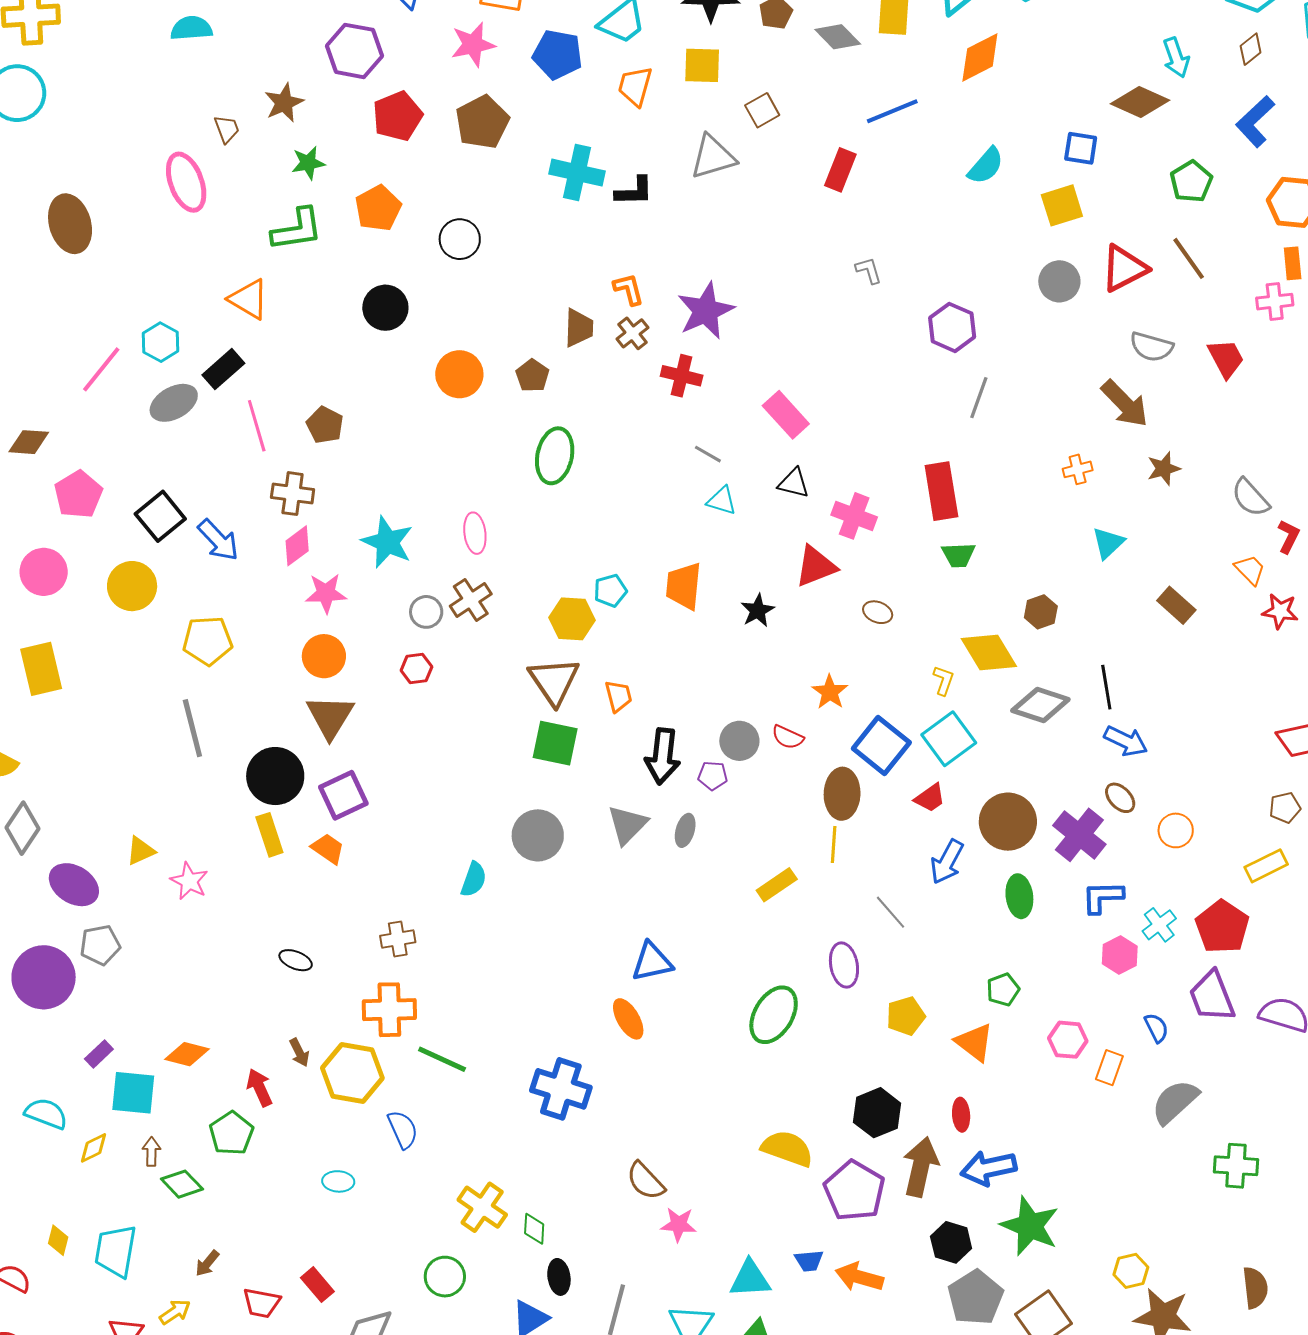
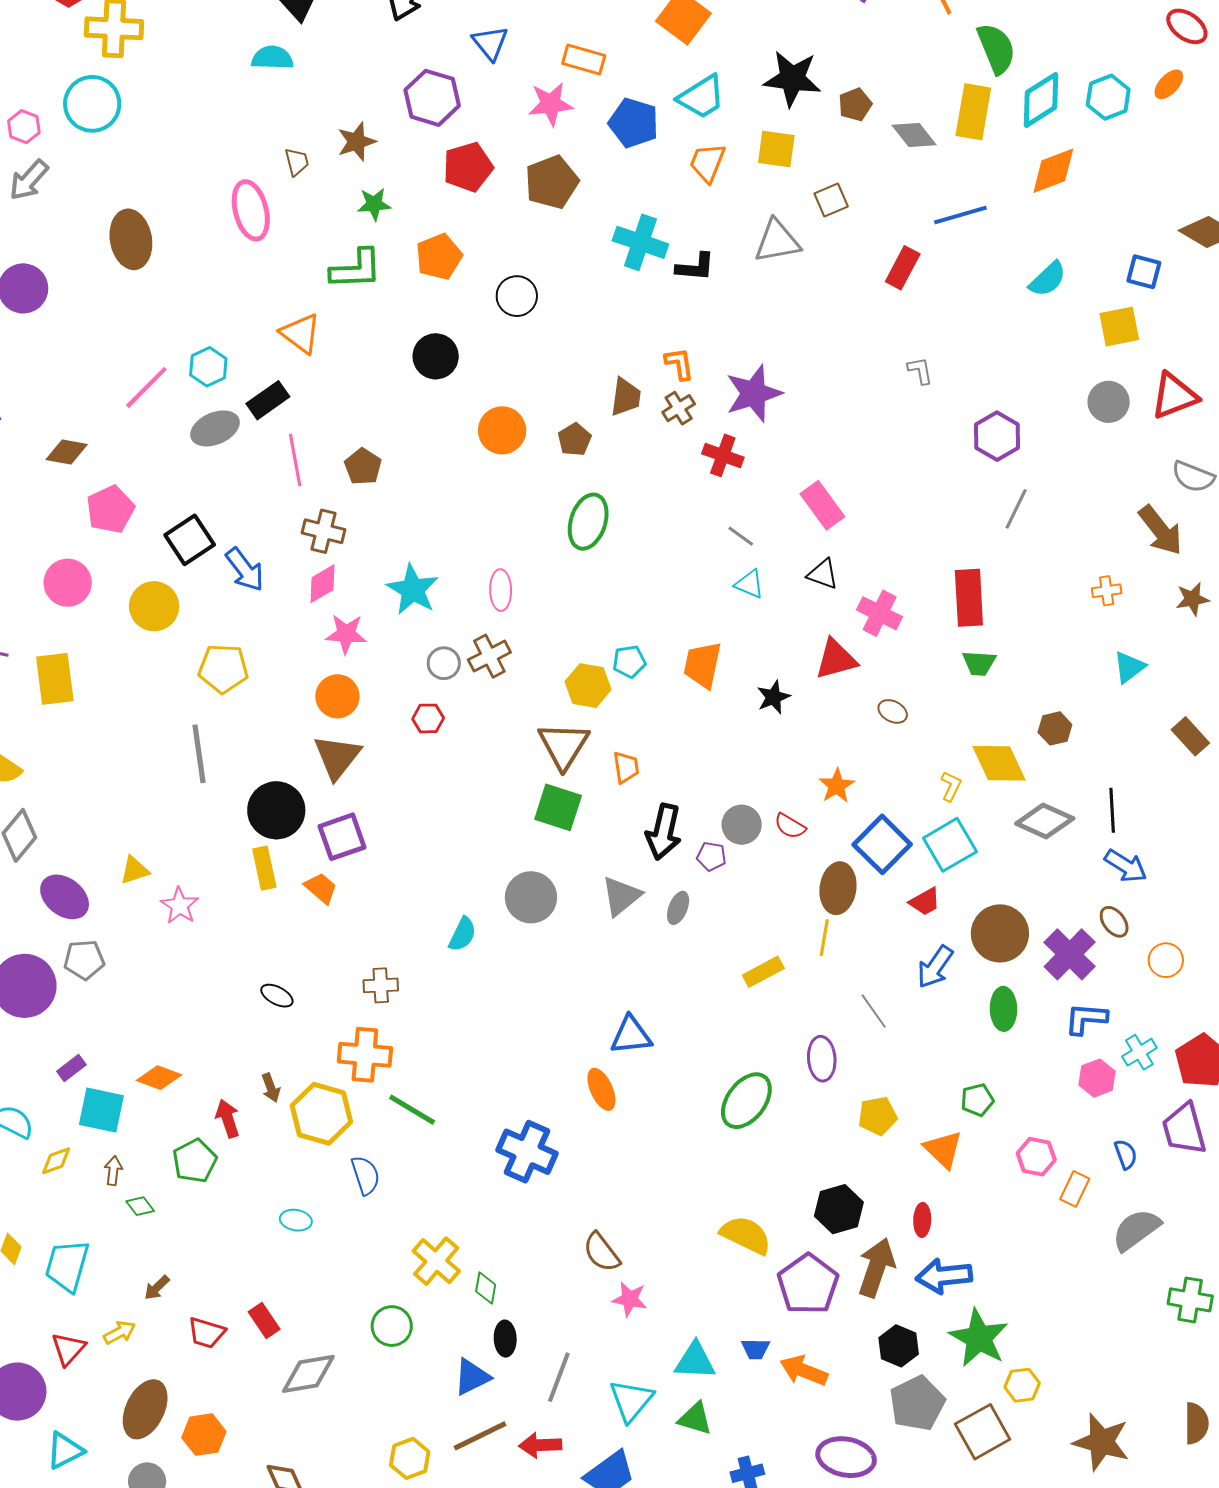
green diamond: (182, 1184) -> (140, 1206), size x0.7
yellow hexagon: (1131, 1271) -> (1022, 1385), moved

